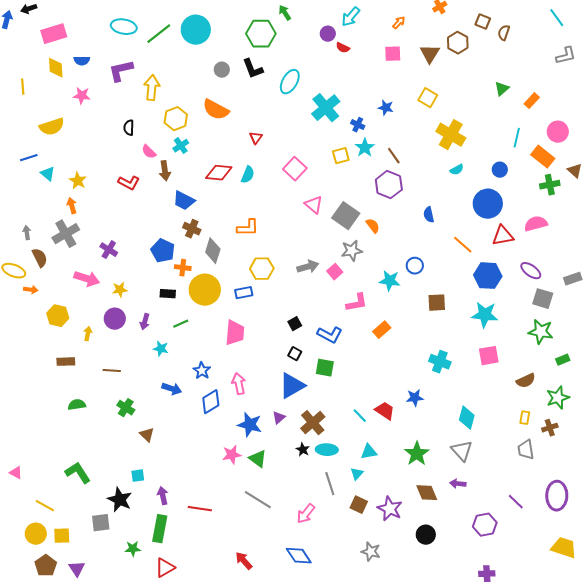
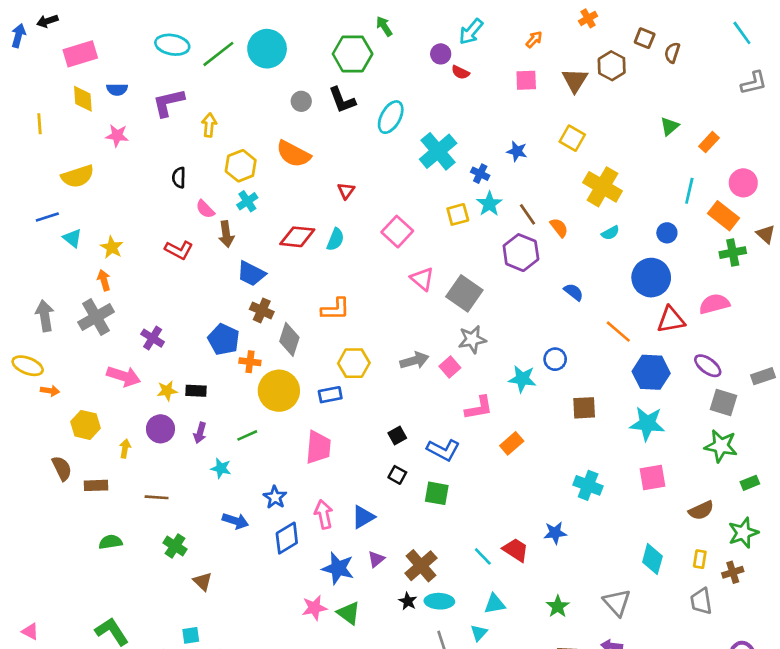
yellow arrow: (152, 88) -> (209, 125), size x0.7
blue semicircle: (429, 215) -> (574, 292), turned 140
orange semicircle: (373, 226) -> (559, 228), moved
gray arrow: (27, 233) -> (45, 316), size x1.6
brown semicircle: (40, 258) -> (62, 468), moved
black rectangle: (168, 294) -> (196, 391), moved
blue triangle: (292, 386) -> (363, 517), moved, size x0.7
cyan diamond: (467, 418) -> (652, 559), moved
green star: (417, 454) -> (558, 606), size x0.7

